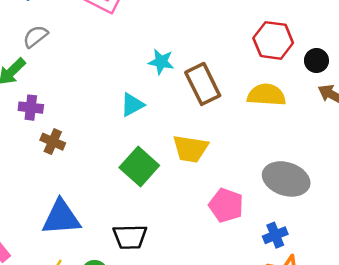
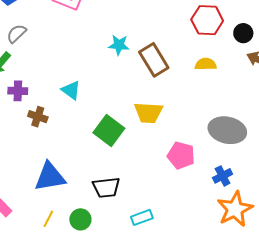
yellow semicircle: (266, 95) -> (206, 64), size x0.7
cyan triangle: (132, 105) -> (71, 90), moved, turned -50

